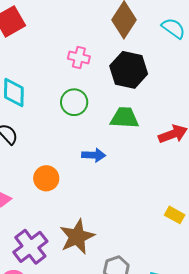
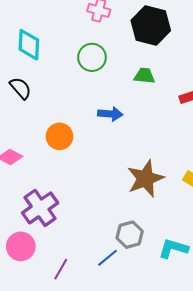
green trapezoid: (125, 118) -> (144, 76), size x0.7
brown star: (77, 237) -> (145, 179), moved

